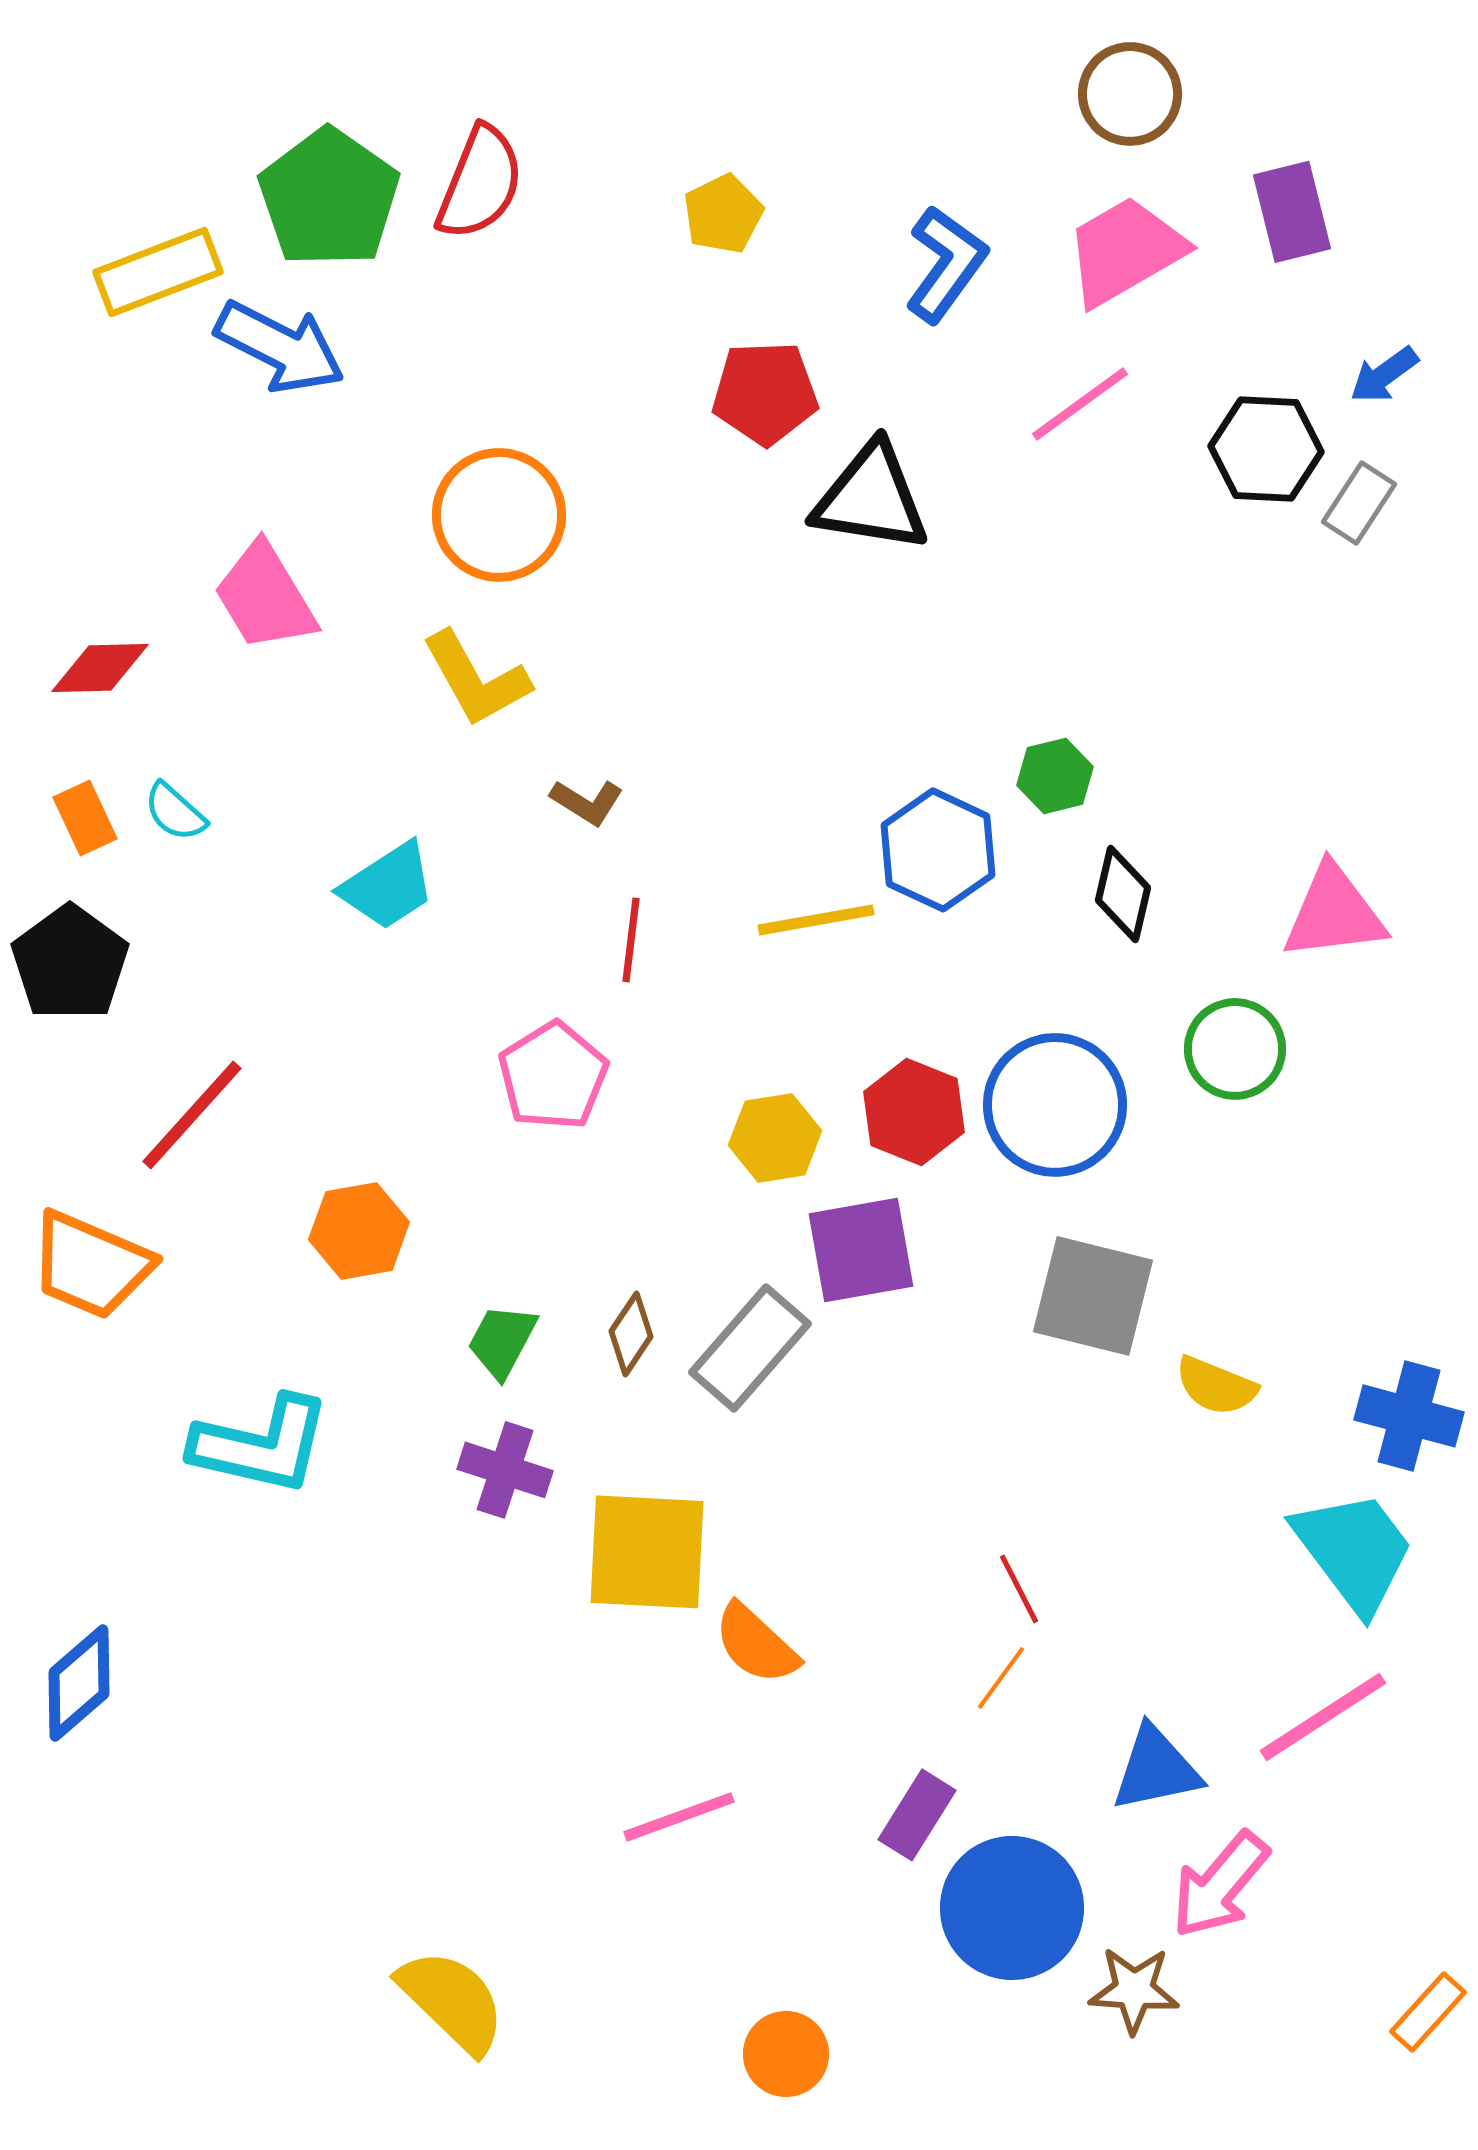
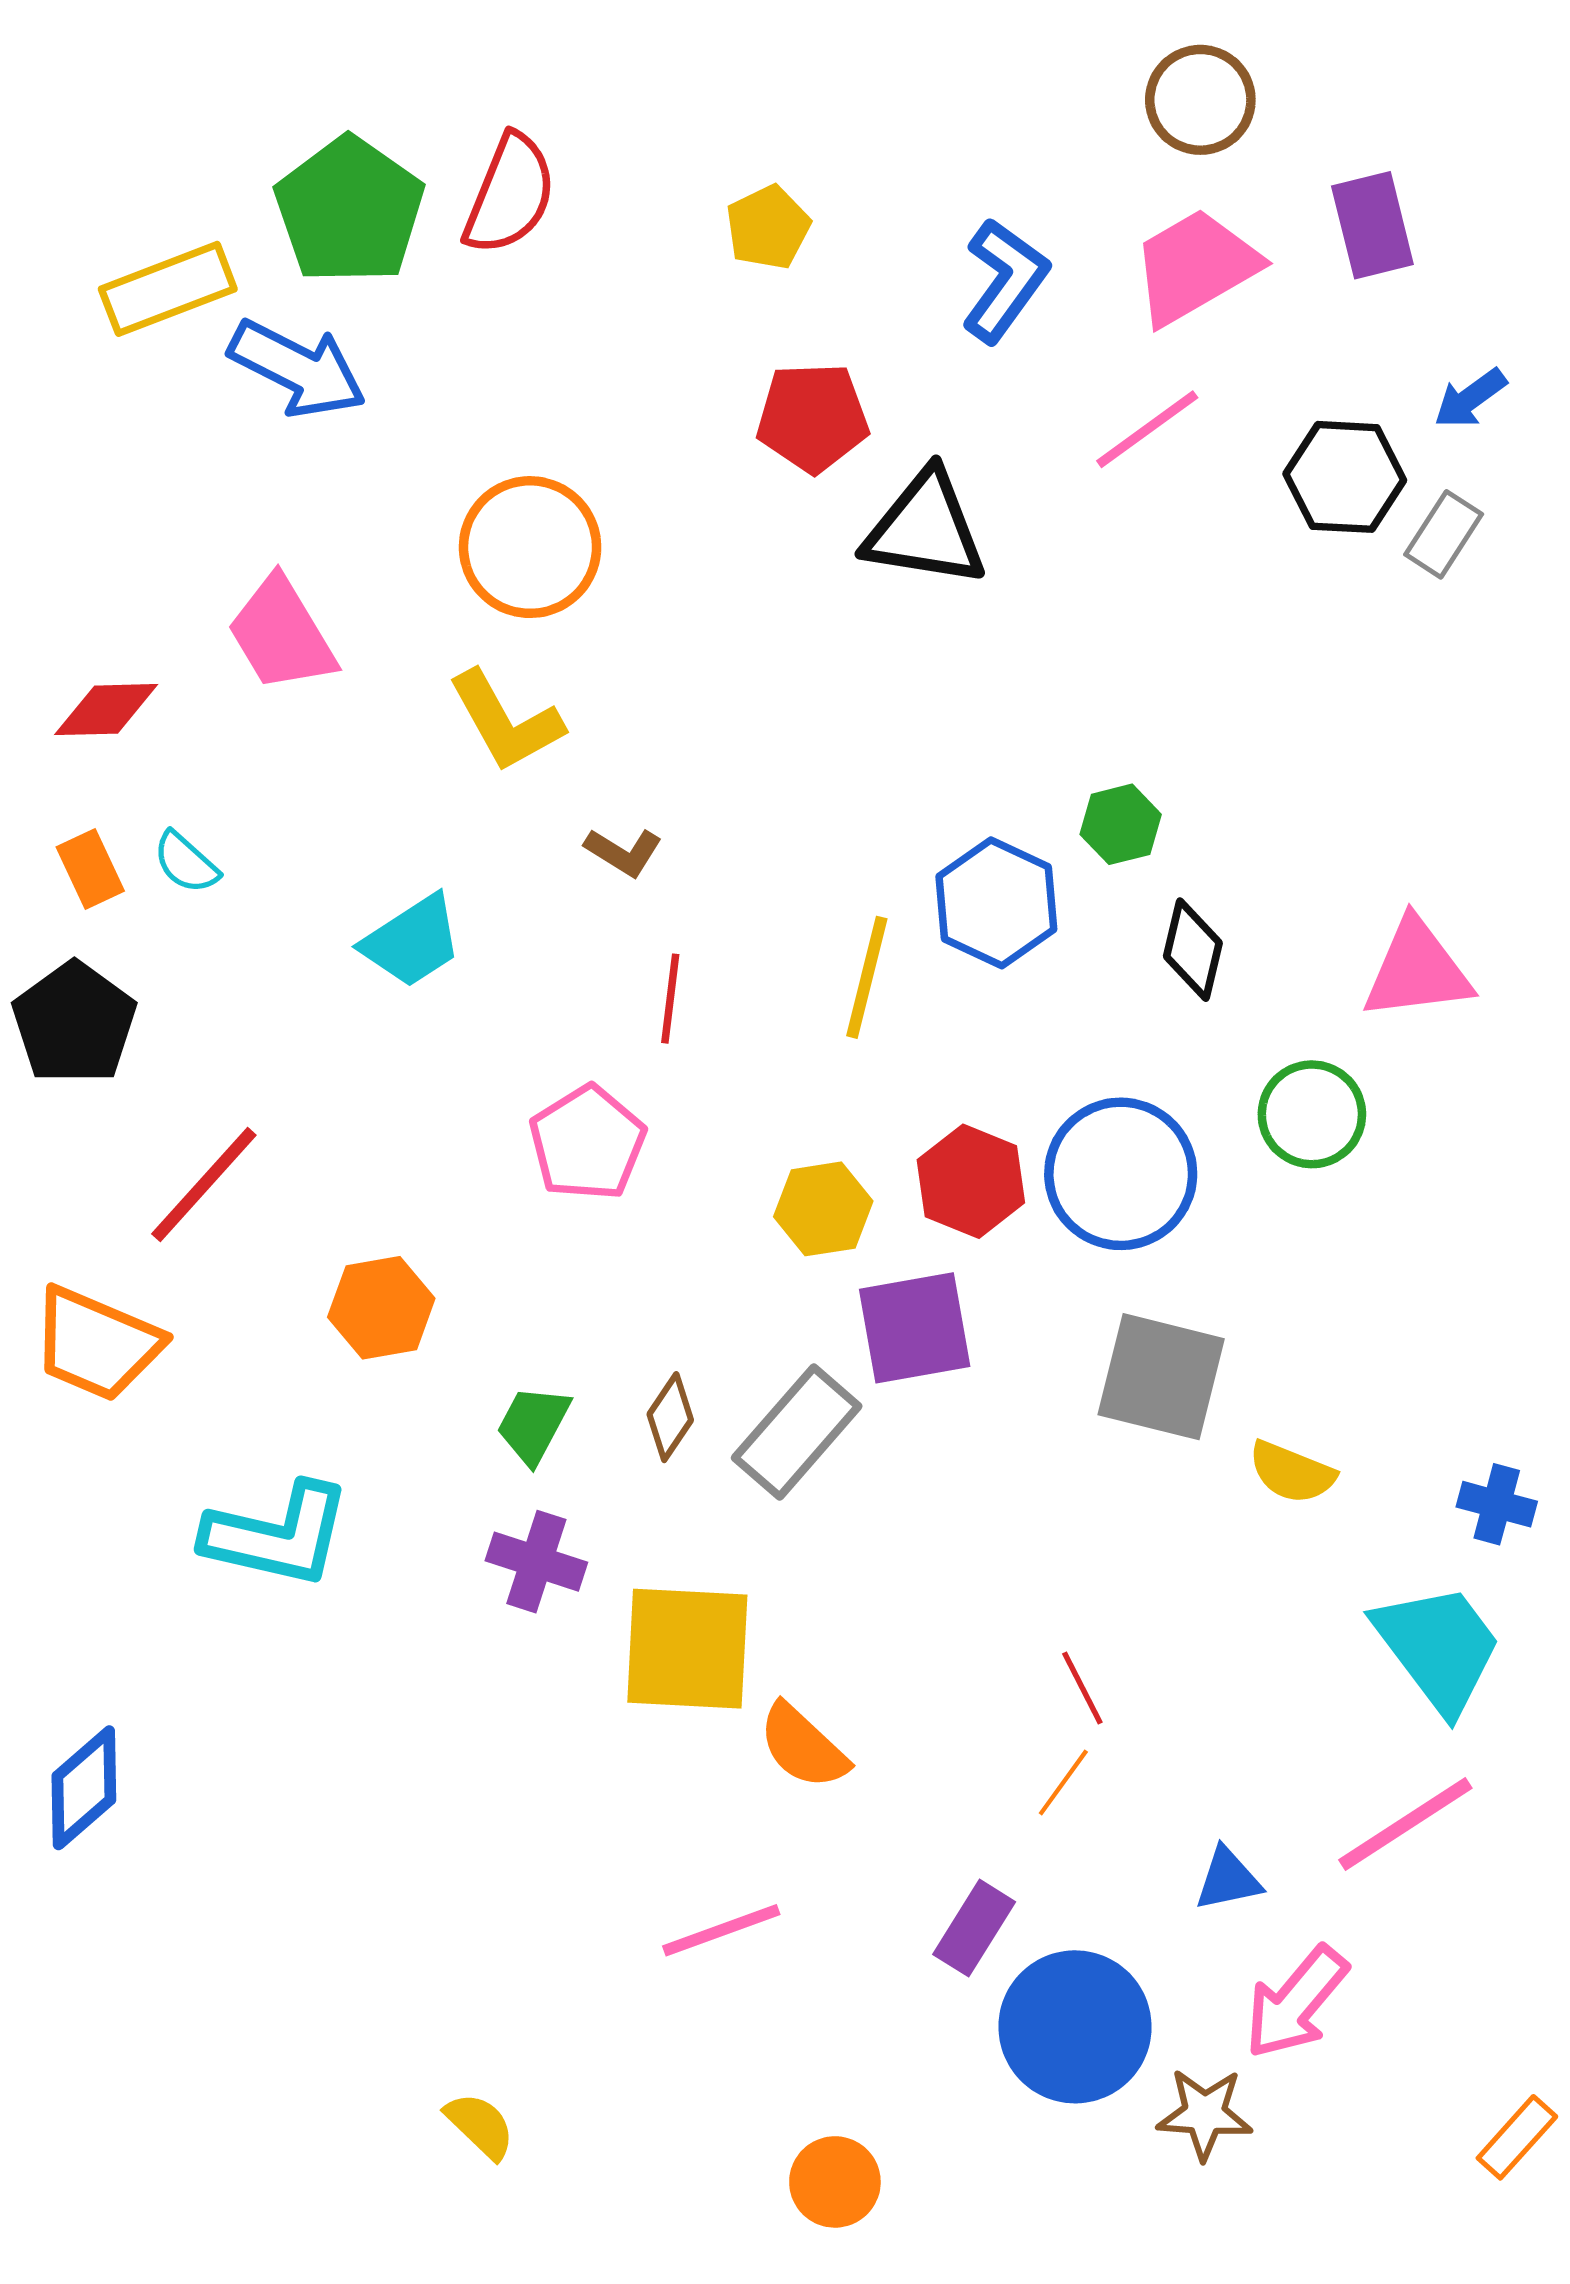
yellow line: (816, 920) -> (867, 977), turned -66
blue cross: (1409, 1416) -> (1497, 1504), size x0.7
blue triangle: (1156, 1769) -> (1228, 1879), size x0.7
yellow semicircle: (452, 2001) -> (480, 2126), size x0.6

